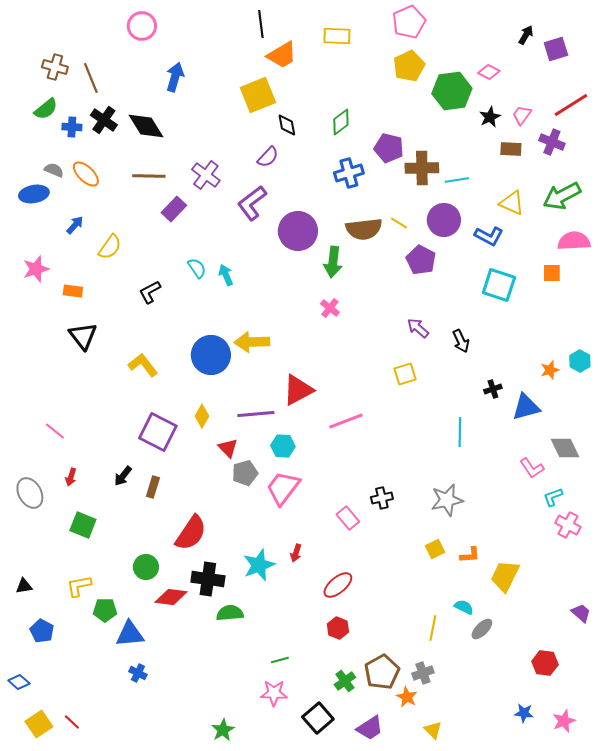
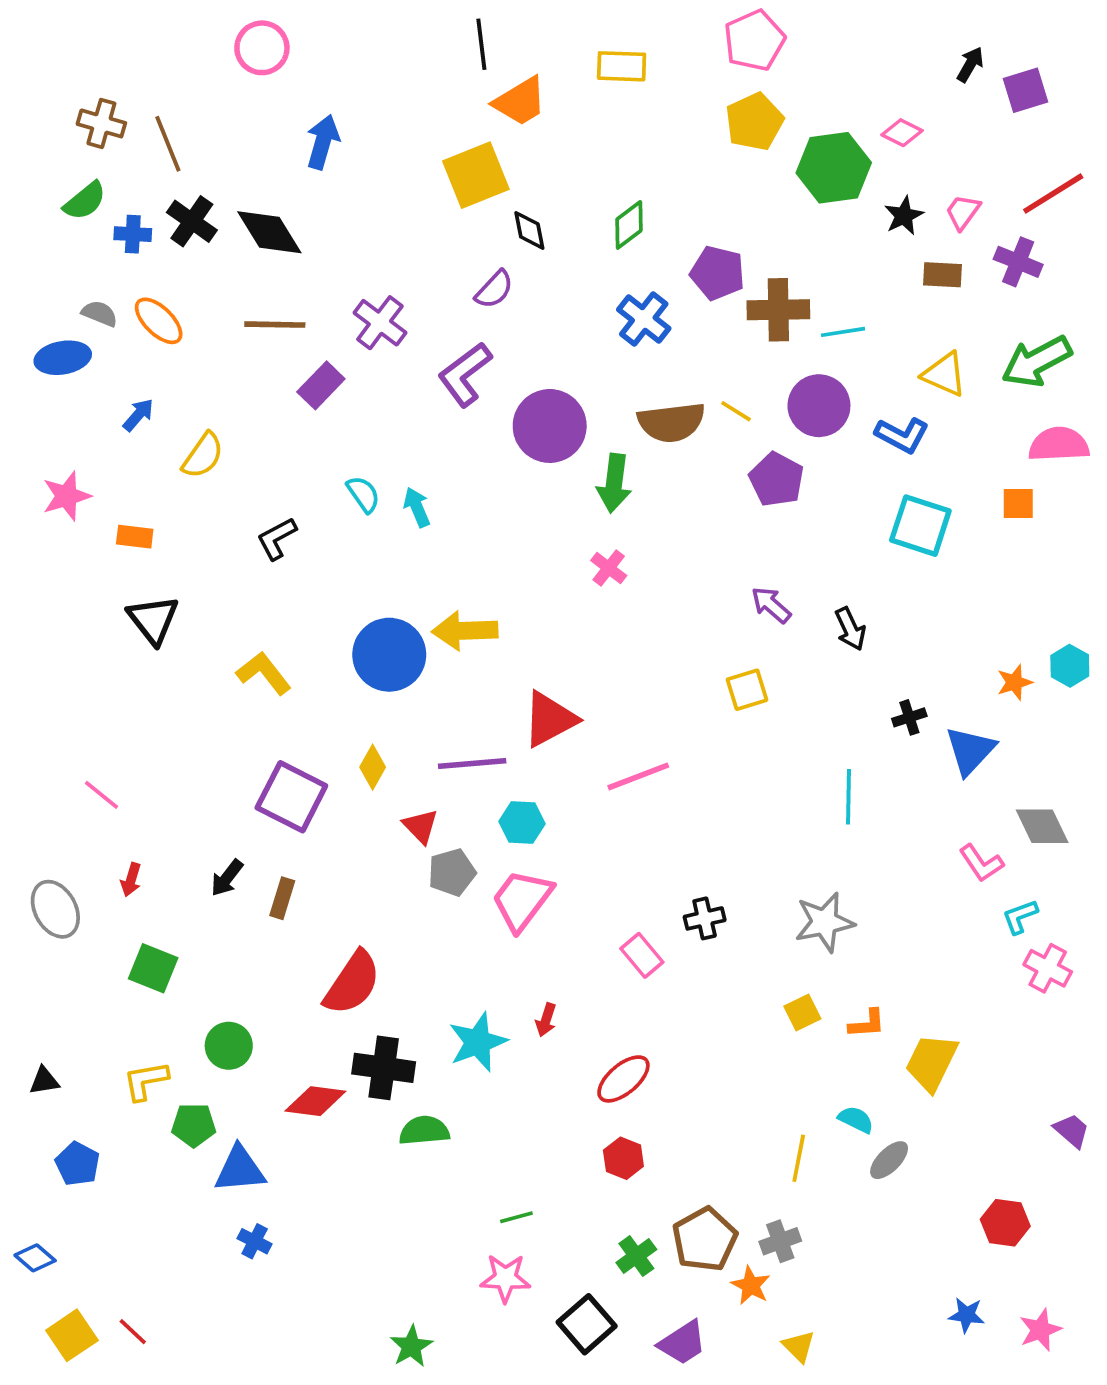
blue cross: (349, 173) -> (644, 319), turned -36
blue triangle: (526, 407) -> (970, 751), turned -32
green circle: (146, 567) -> (229, 1046), moved

